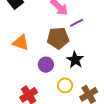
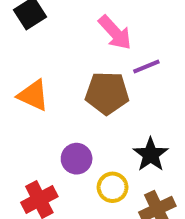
black star: (75, 60) -> (151, 155), moved
purple circle: (46, 65) -> (77, 159), moved

